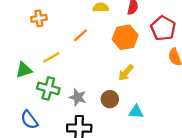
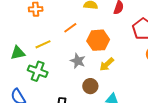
orange hexagon: (125, 37) -> (98, 40), moved
gray star: (78, 97) -> (78, 61), moved

